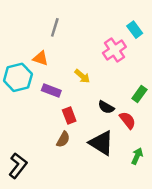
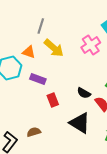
yellow arrow: (82, 76) -> (54, 48), moved, size x1.5
brown semicircle: (63, 139) -> (34, 132), moved, turned -136

